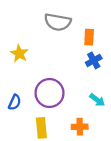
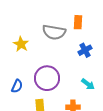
gray semicircle: (58, 22) -> (54, 32), moved
orange rectangle: (89, 37) -> (78, 22), moved

